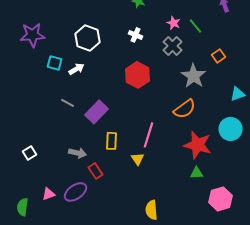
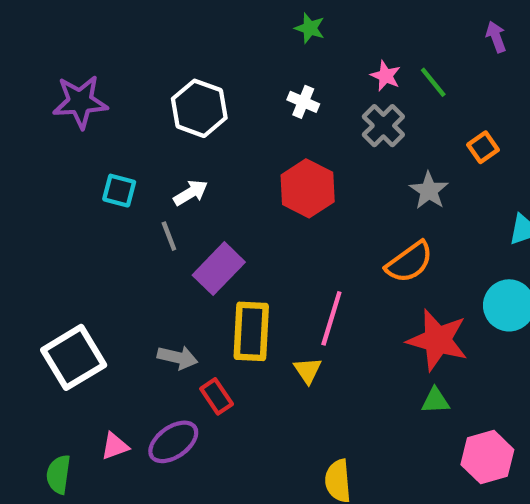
cyan square: (54, 63) -> (119, 191), moved
white arrow: (76, 69) -> (191, 193), moved
gray star: (194, 76) -> (429, 191), size x0.7
gray line: (68, 103) -> (169, 236), moved, turned 40
yellow rectangle: (112, 141) -> (251, 331), size x1.5
white square: (30, 153) -> (74, 357), size x2.0

